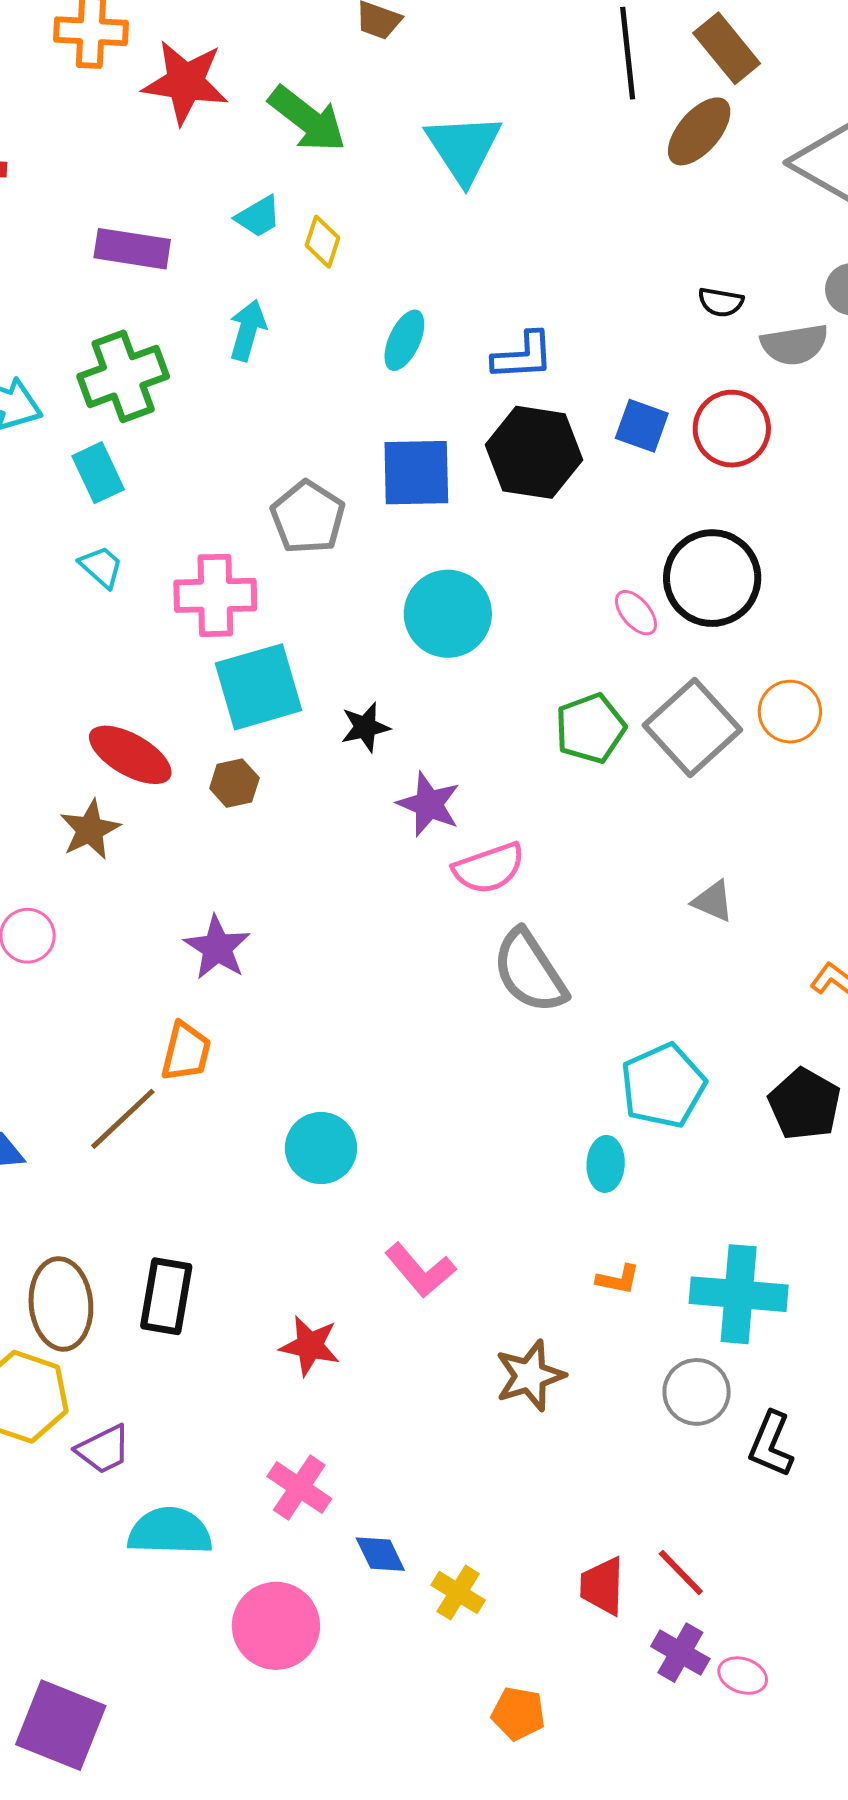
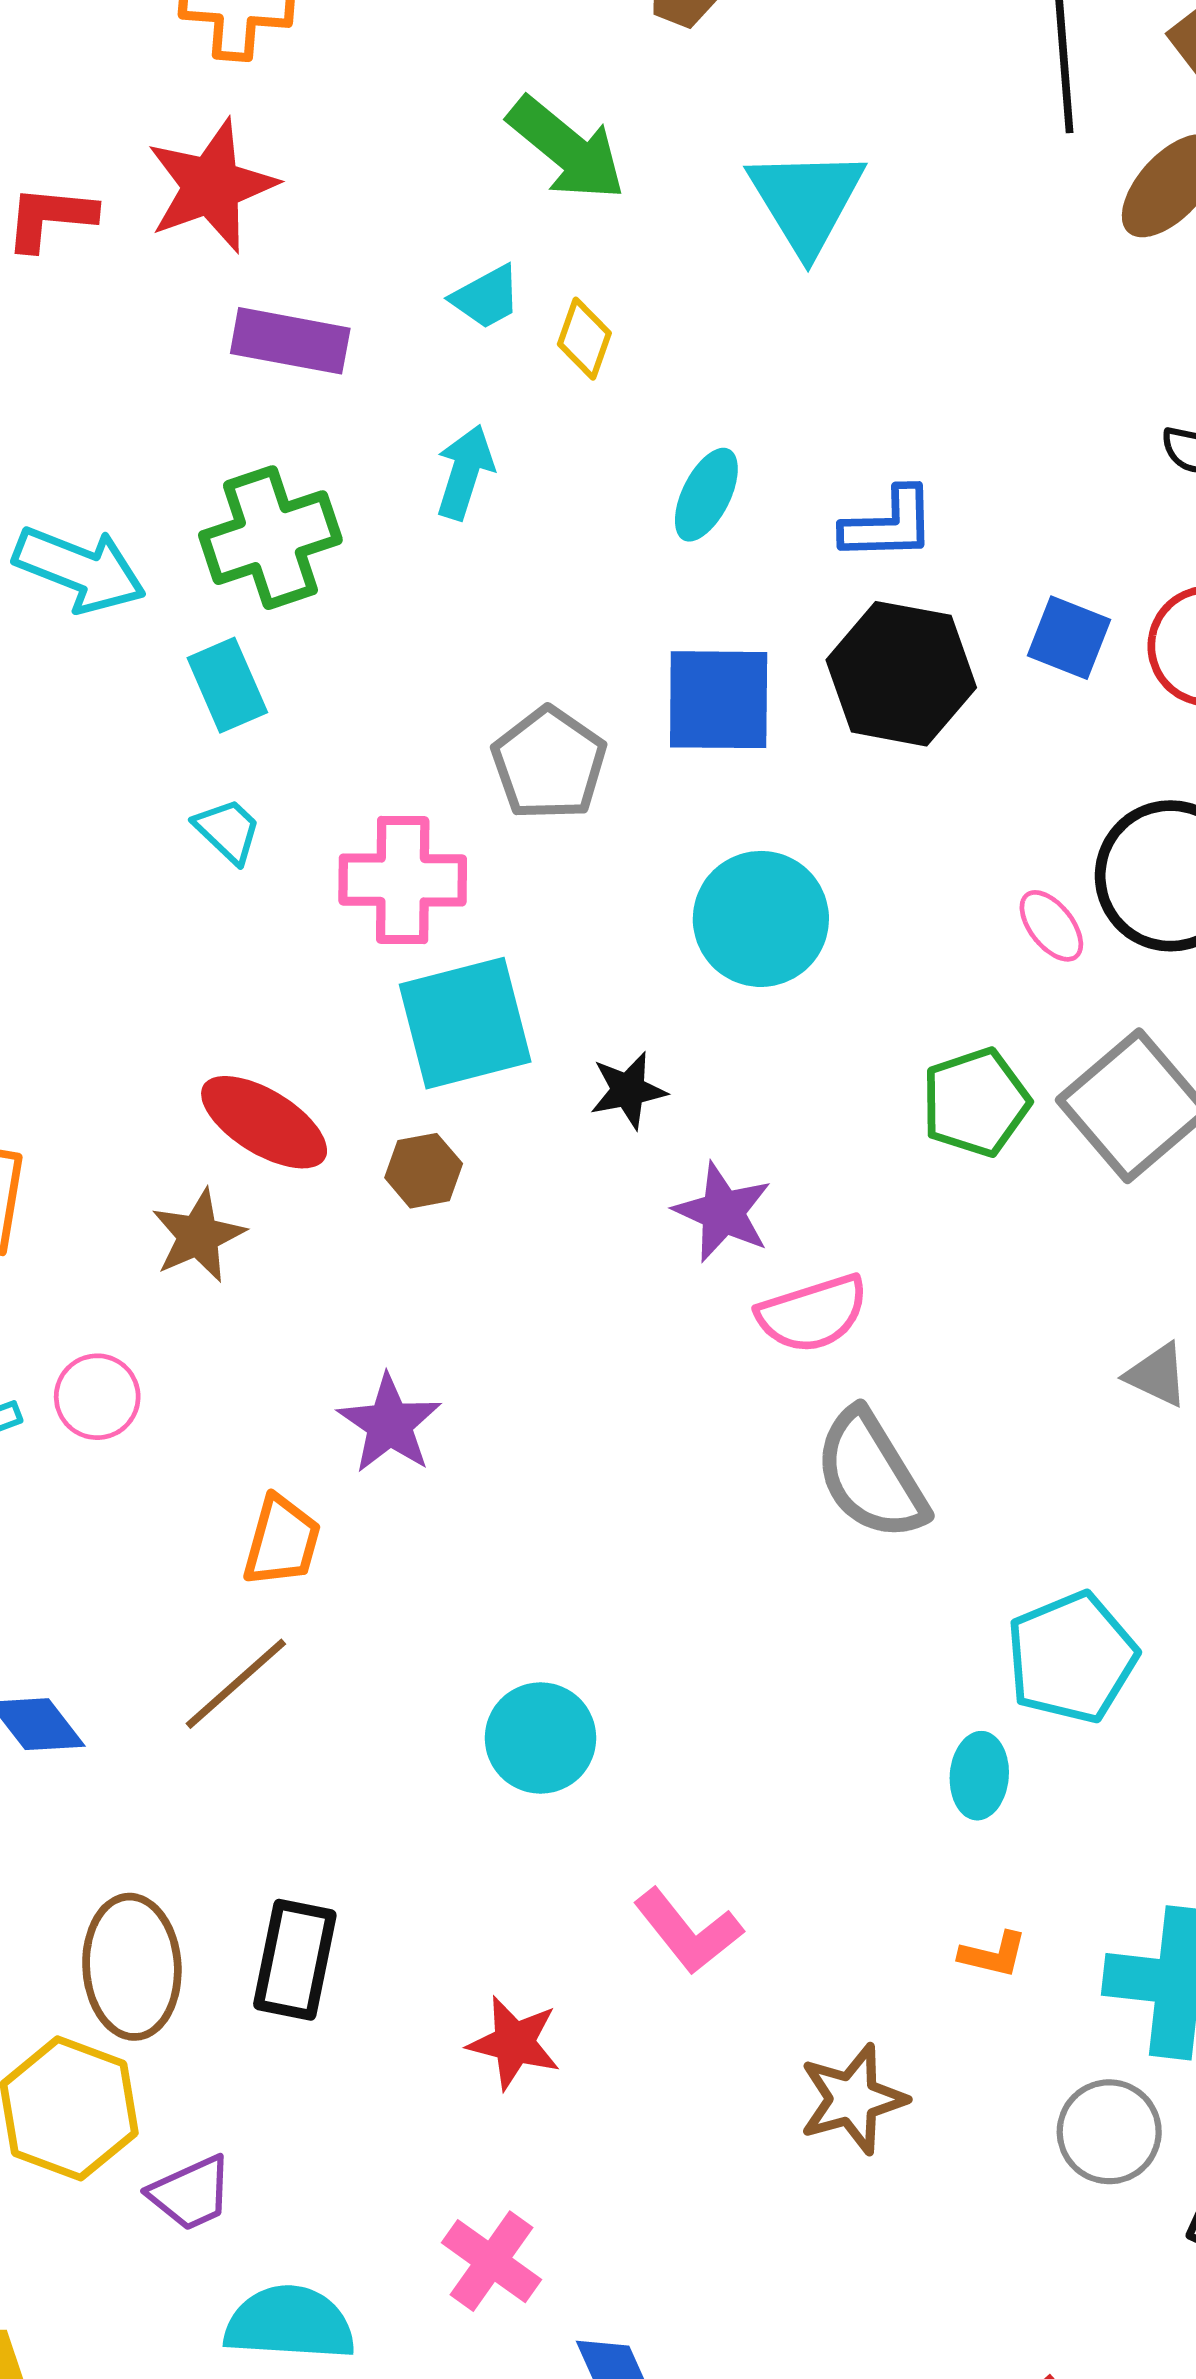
red star: (185, 82) -> (211, 186), moved, turned -30
orange trapezoid: (186, 1052) -> (282, 1541), moved

